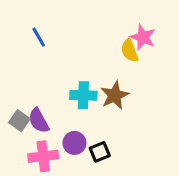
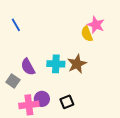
blue line: (39, 37) -> (16, 25), moved
purple semicircle: (39, 121) -> (28, 67), moved
purple circle: (74, 143) -> (42, 99), moved

